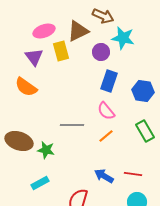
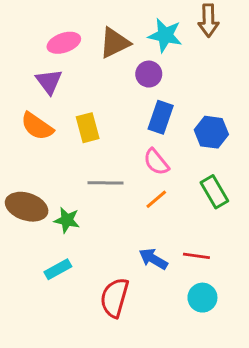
brown arrow: (103, 16) -> (208, 20), moved, turned 65
cyan star: (123, 38) -> (165, 35), moved
yellow rectangle: (61, 51) -> (88, 128), moved

